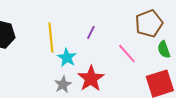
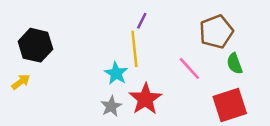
purple line: (91, 33) -> (142, 21), moved
yellow line: (51, 38) -> (134, 49), moved

